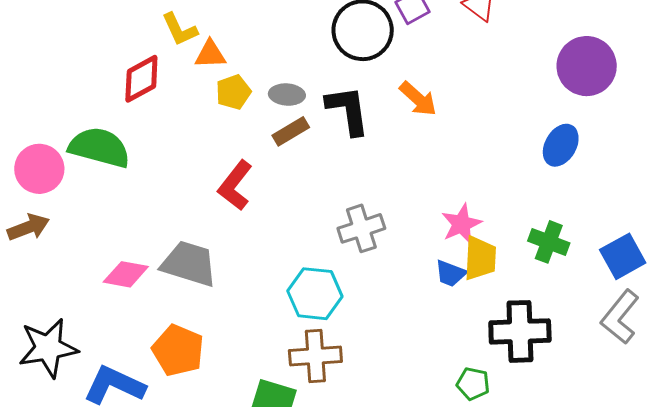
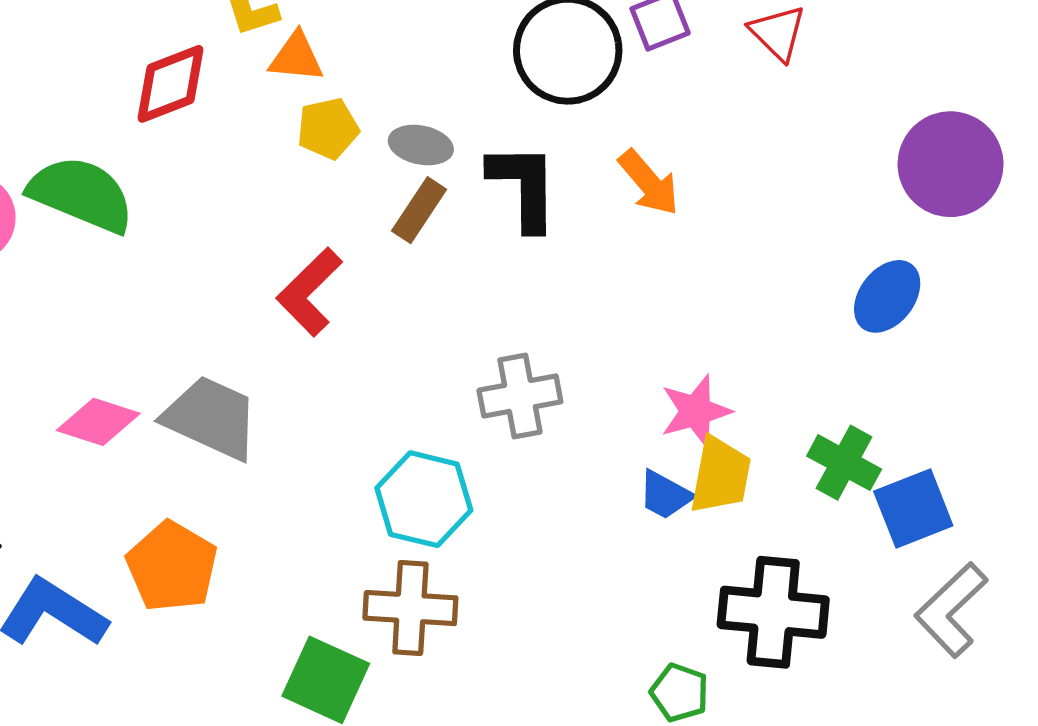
brown rectangle: (291, 131) -> (419, 210), turned -33
blue square: (623, 256) -> (913, 508), moved

